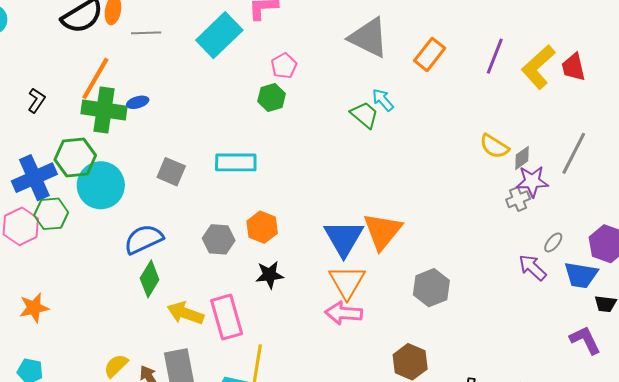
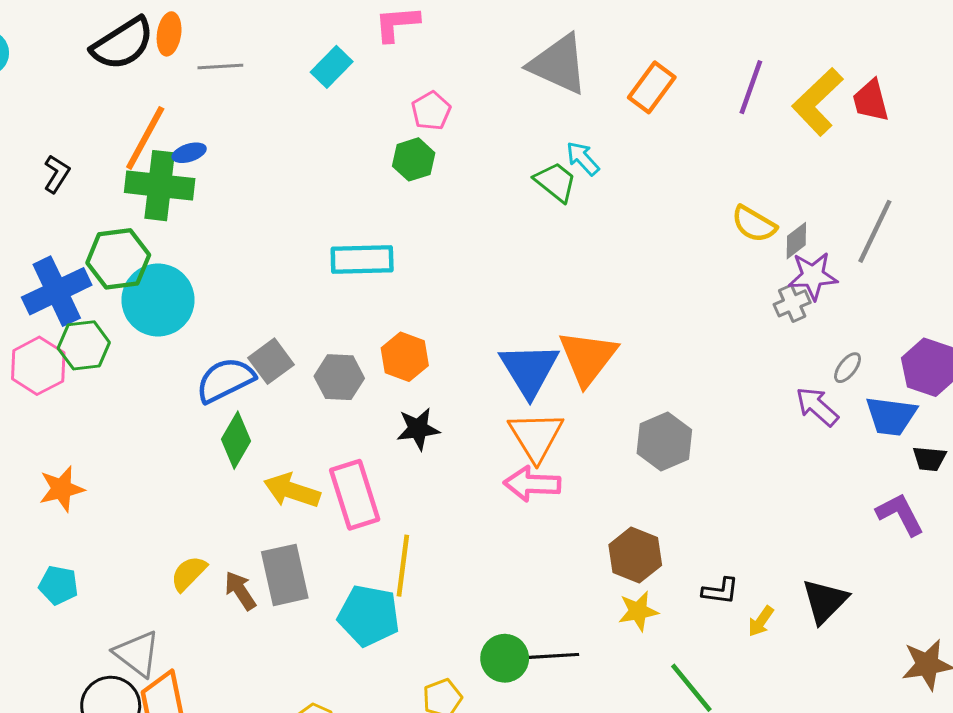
cyan rectangle: (219, 35) -> (332, 67), size x0.6
blue ellipse: (138, 102) -> (189, 153), moved
gray square: (171, 172) -> (271, 361), moved, turned 32

